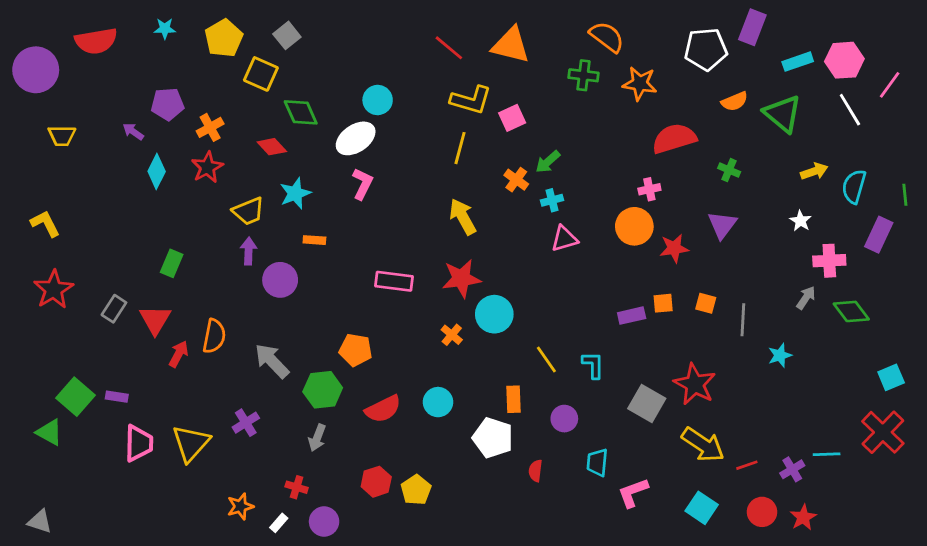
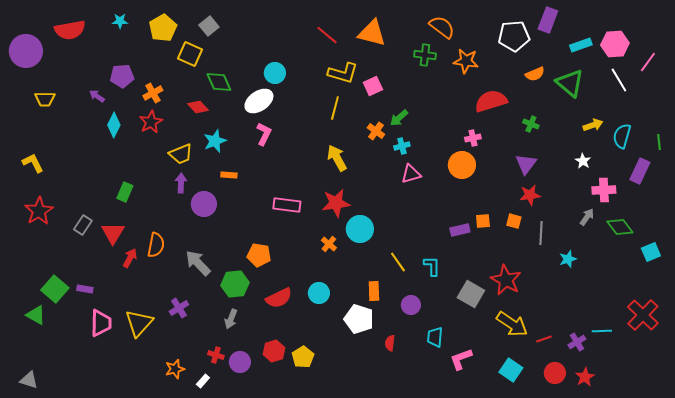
red star: (674, 248) -> (530, 195), moved
cyan square: (891, 377) -> (651, 252), moved
purple circle: (324, 522) -> (240, 362), moved

